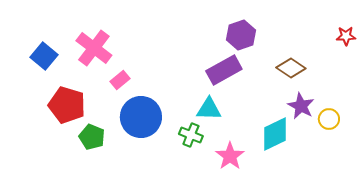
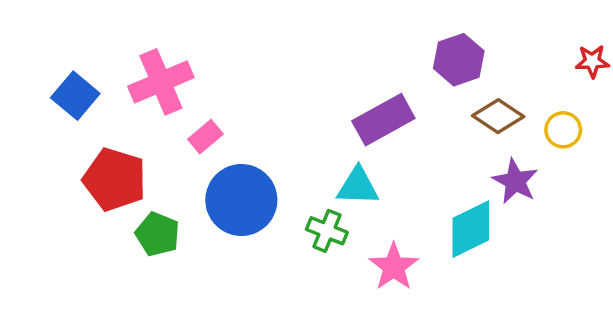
purple hexagon: (241, 35) -> (459, 60), moved
pink cross: (94, 48) -> (161, 82), turned 30
yellow circle: (329, 119) -> (563, 130), moved

